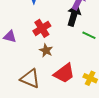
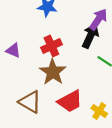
brown star: (46, 50) -> (53, 72), size x1.6

